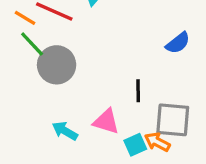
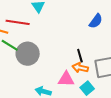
orange arrow: (157, 142) -> (80, 68), moved

